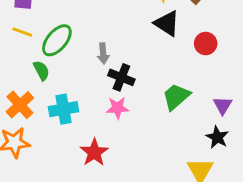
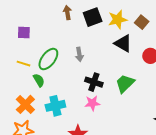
yellow line: (22, 32) -> (24, 64), moved
gray arrow: (103, 53) -> (79, 54), moved
green trapezoid: (176, 97) -> (125, 83), moved

